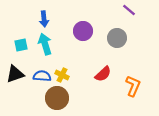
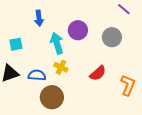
cyan arrow: (45, 44) -> (57, 43), moved
yellow cross: (62, 75) -> (61, 67), moved

